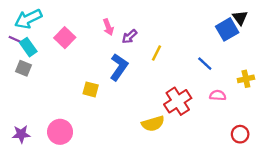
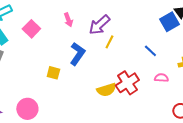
purple arrow: (129, 36) -> (99, 25), moved, size x1.6
yellow semicircle: (153, 124) -> (106, 90), moved

